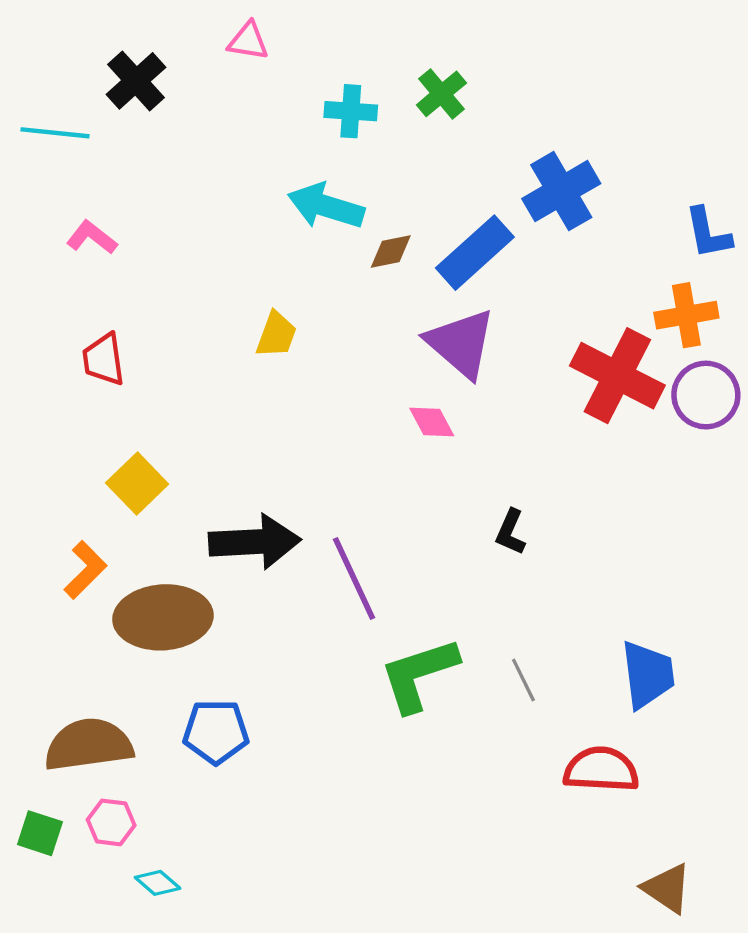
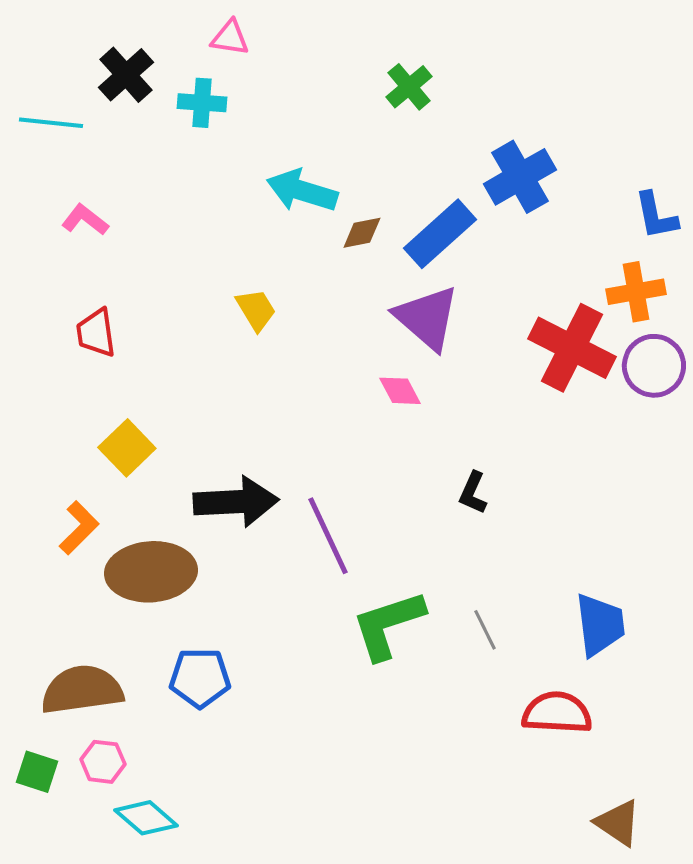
cyan cross: (351, 111) -> (202, 103), moved
yellow trapezoid: (276, 335) -> (256, 310), turned -51
cyan diamond: (158, 883) -> (146, 818), size x1.5

